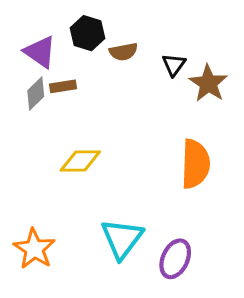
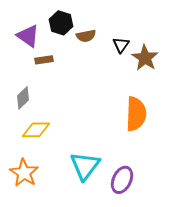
gray diamond: (36, 93) -> (23, 98), moved
yellow diamond: (80, 161) -> (36, 130), moved

